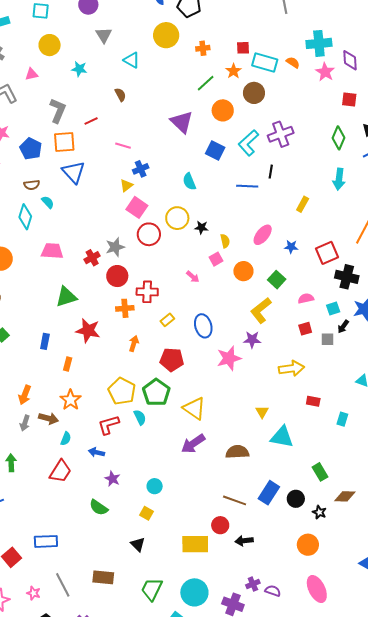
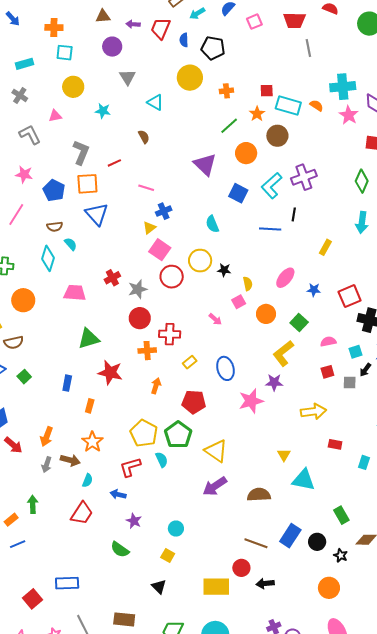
red cross: (92, 258) -> (112, 278), moved

